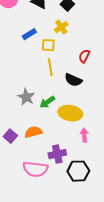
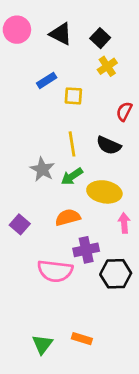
yellow cross: (61, 27) -> (107, 66), moved
yellow line: (50, 67) -> (72, 144), moved
orange semicircle: (33, 132) -> (68, 217), moved

